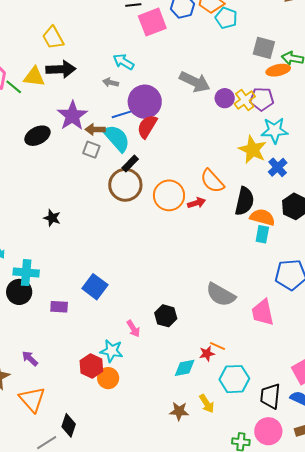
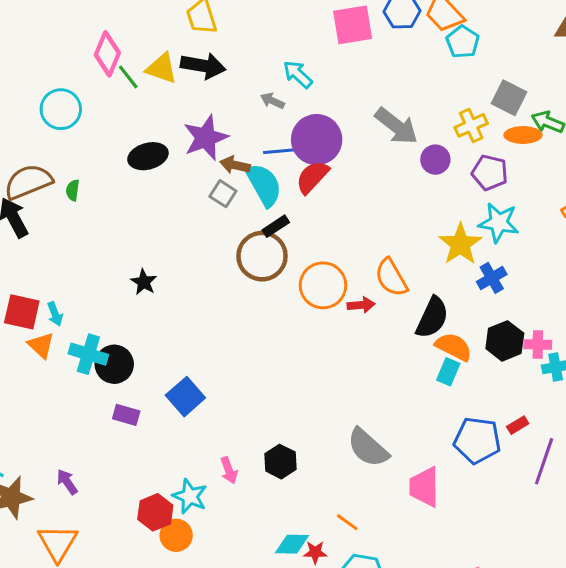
yellow cross: (245, 100) -> (471, 125), moved
black circle: (19, 292) -> (114, 364), moved
red star: (207, 354) -> (315, 552), moved

